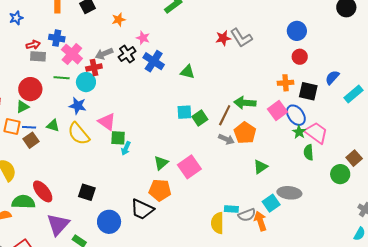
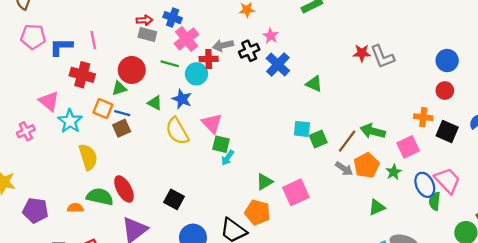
blue ellipse: (296, 115) -> (425, 185), moved
green triangle: (53, 126) -> (155, 103), moved
green star: (299, 132) -> (394, 172), moved

